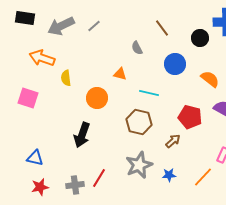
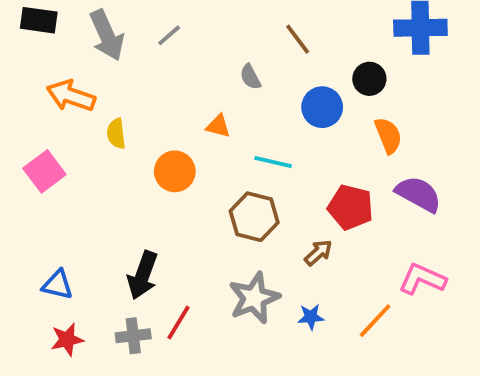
gray arrow: (61, 26) -> (107, 35), turned -88
black circle: (200, 38) -> (369, 79), moved
orange semicircle: (210, 79) -> (388, 135), turned 30
pink square: (28, 98) -> (44, 171), turned 35
black arrow: (82, 135) -> (143, 275), moved

